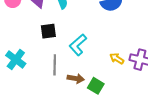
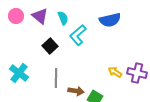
black square: (48, 31) -> (50, 46), turned -35
cyan L-shape: (78, 45) -> (78, 35), moved

